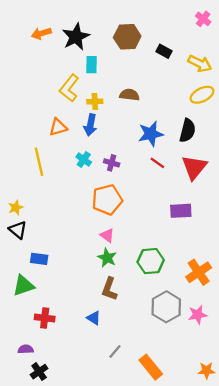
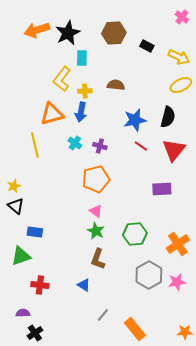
orange arrow: (41, 33) -> (37, 30), size x1.4
orange triangle: (58, 127) -> (52, 114), size x1.4

